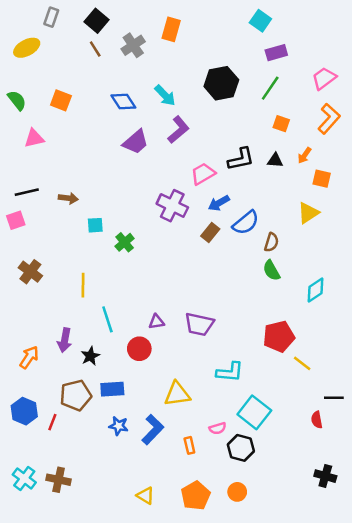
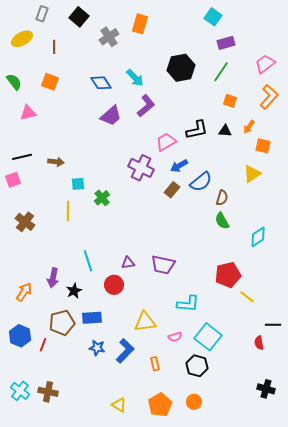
brown line: (95, 49) -> (54, 47), moved, turned 32
yellow line: (83, 285) -> (68, 211), moved
pink semicircle: (218, 428) -> (175, 337), moved

